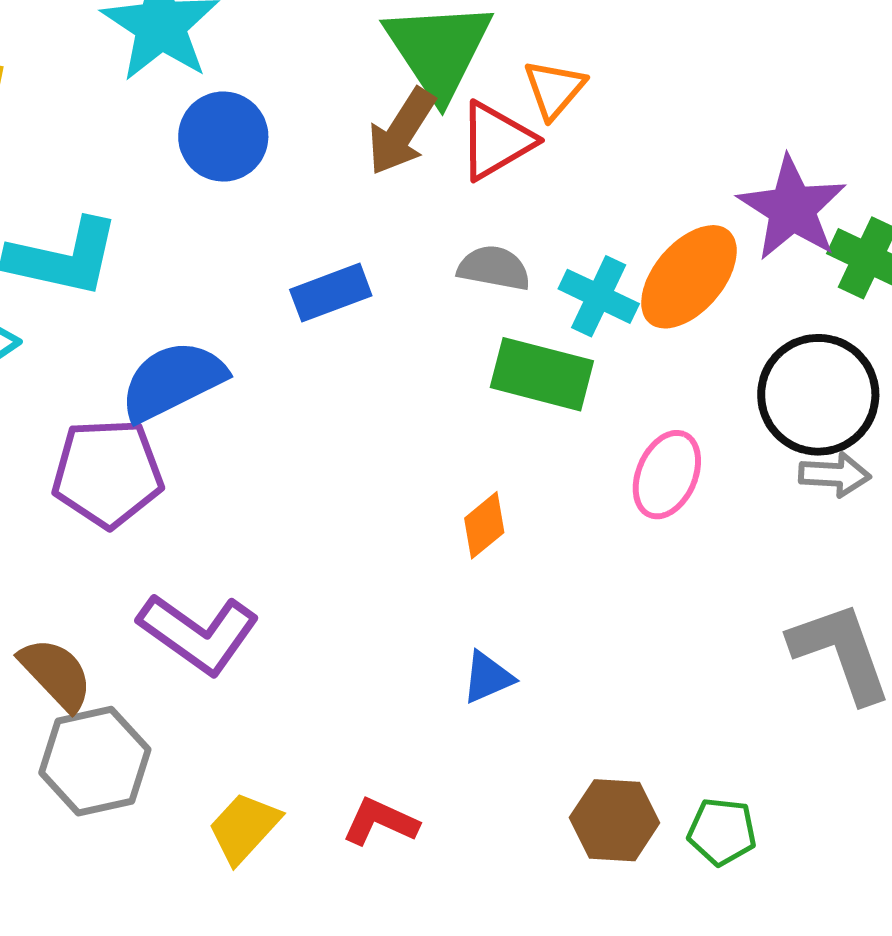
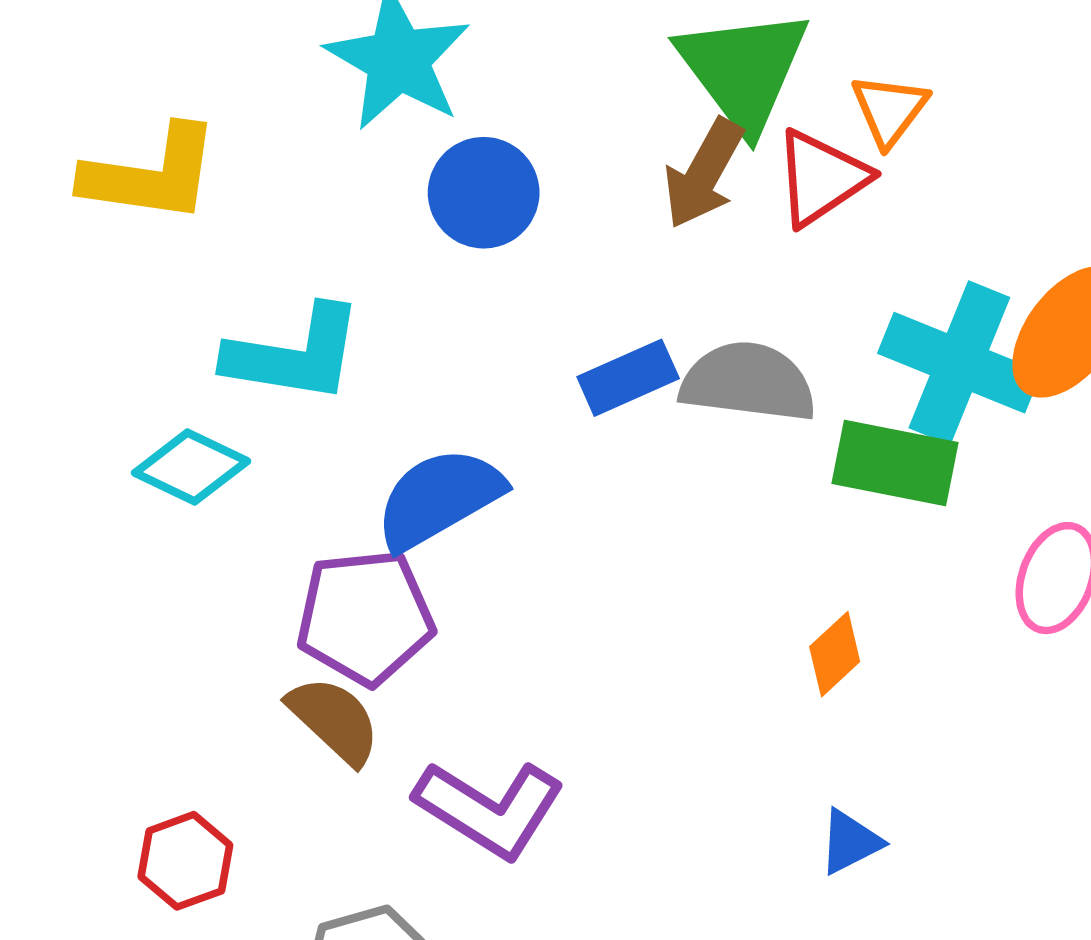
gray semicircle: (494, 268) -> (748, 382), moved, size x1.5
cyan cross: (599, 296) -> (959, 363), size x1.6
brown semicircle: (56, 674) -> (334, 720), moved

